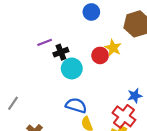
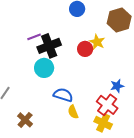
black cross: (61, 52) -> (49, 46), size x1.6
cyan circle: (72, 68) -> (44, 68), moved

